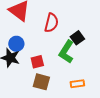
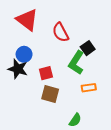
red semicircle: (51, 23) -> (61, 32), turned 138
orange rectangle: (77, 84) -> (89, 88), moved

